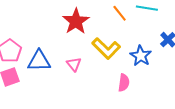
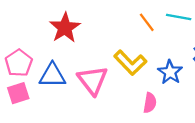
red star: (76, 21) -> (65, 28), moved
pink triangle: (74, 64) -> (93, 80), size x1.8

